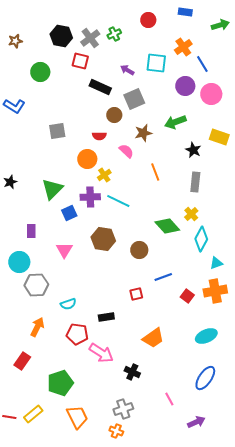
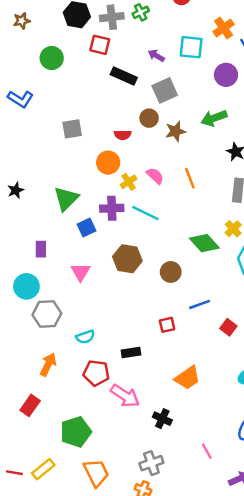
gray cross: (90, 38) -> (112, 17), turned 30
brown circle: (114, 115) -> (149, 118), moved
pink semicircle: (126, 151) -> (155, 176), moved

